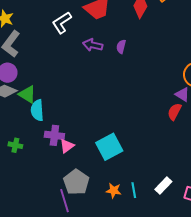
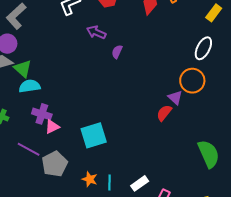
purple semicircle: (121, 47) -> (117, 52), moved
cyan semicircle: (37, 110) -> (30, 86), turned 75
purple line: (64, 201) -> (29, 149), moved, turned -55

